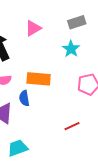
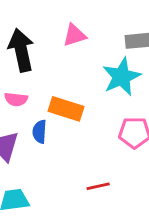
cyan star: (71, 49) -> (122, 77), size x1.5

